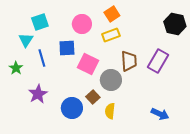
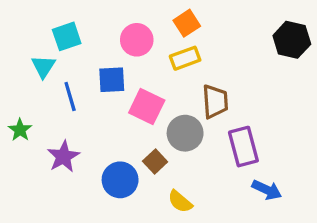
purple rectangle: (158, 61) -> (243, 147), moved, turned -45
green star: (16, 68) -> (20, 130), moved
yellow semicircle: (110, 111) -> (180, 202), moved, turned -56

